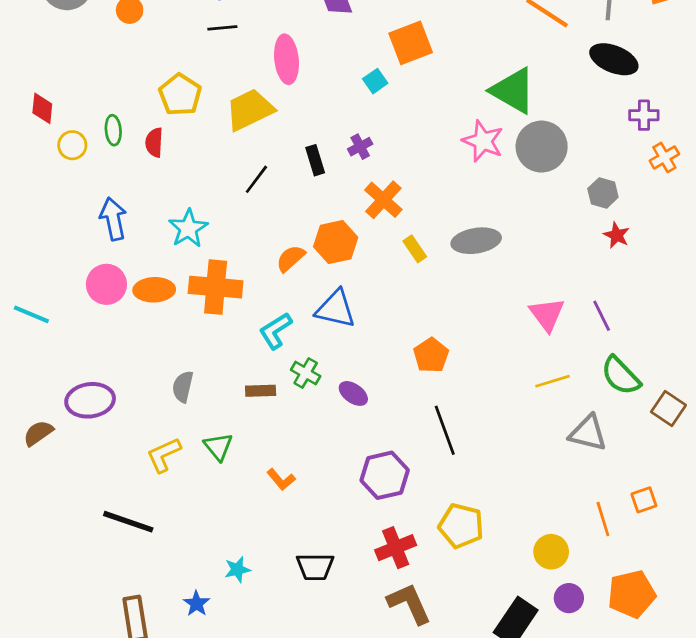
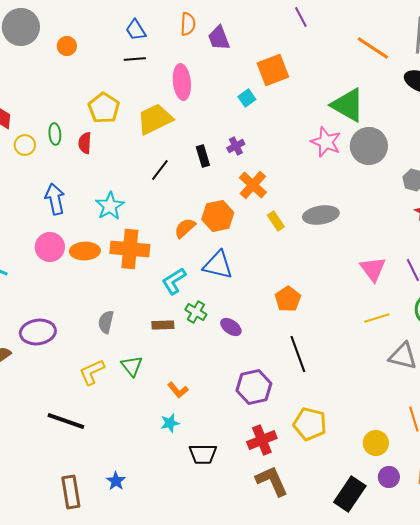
cyan star: (237, 569) -> (170, 423), moved

